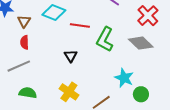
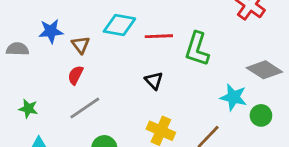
red semicircle: (25, 42) -> (76, 75), moved, turned 40
gray diamond: (141, 43) -> (264, 70), moved

